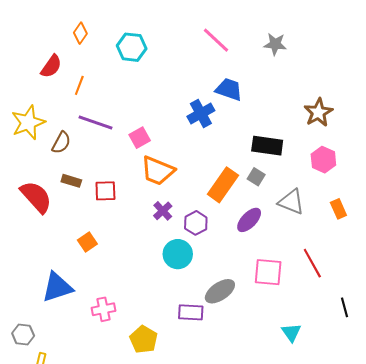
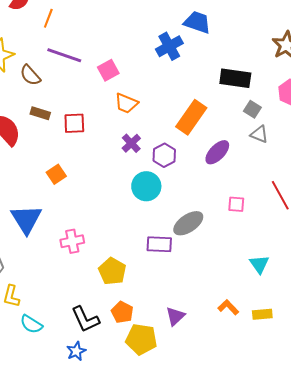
brown semicircle: (61, 143) -> (30, 75), turned 110
orange trapezoid: (158, 171) -> (126, 103), size x0.7
gray square: (256, 177) -> (252, 109), moved
gray triangle: (291, 202) -> (259, 134), size x0.7
pink square: (268, 272) -> (236, 204), size x0.6
blue triangle: (57, 287) -> (26, 219), turned -44

